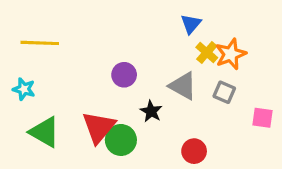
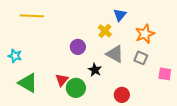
yellow line: (40, 43) -> (32, 16), moved
yellow cross: (207, 52) -> (105, 31), moved
red triangle: (99, 127) -> (62, 80), size x0.6

